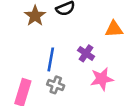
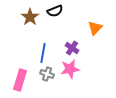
orange triangle: (114, 29) -> (95, 28), turned -42
pink star: (102, 79) -> (70, 69), moved

